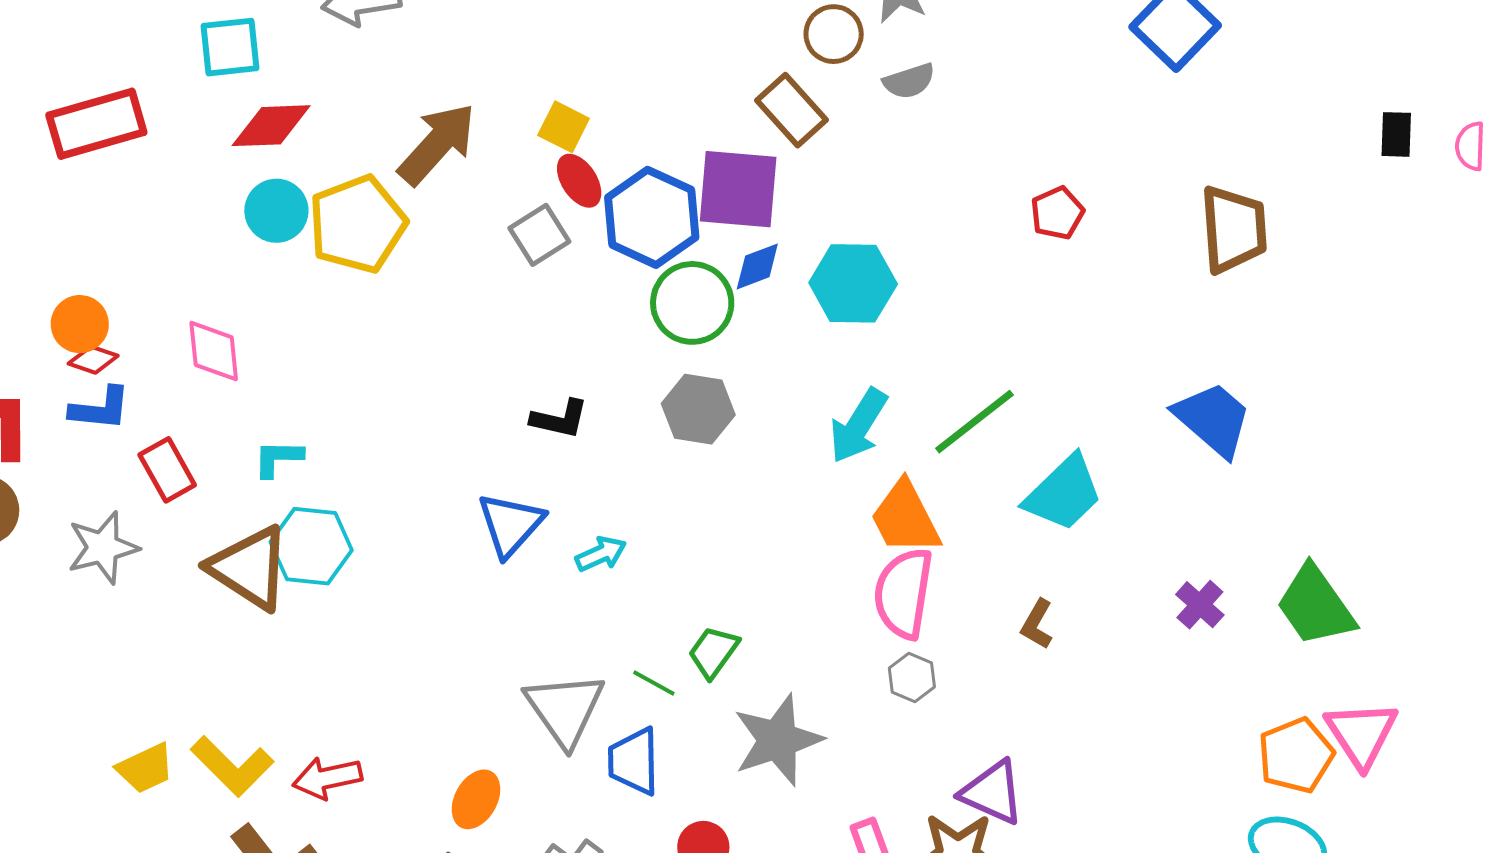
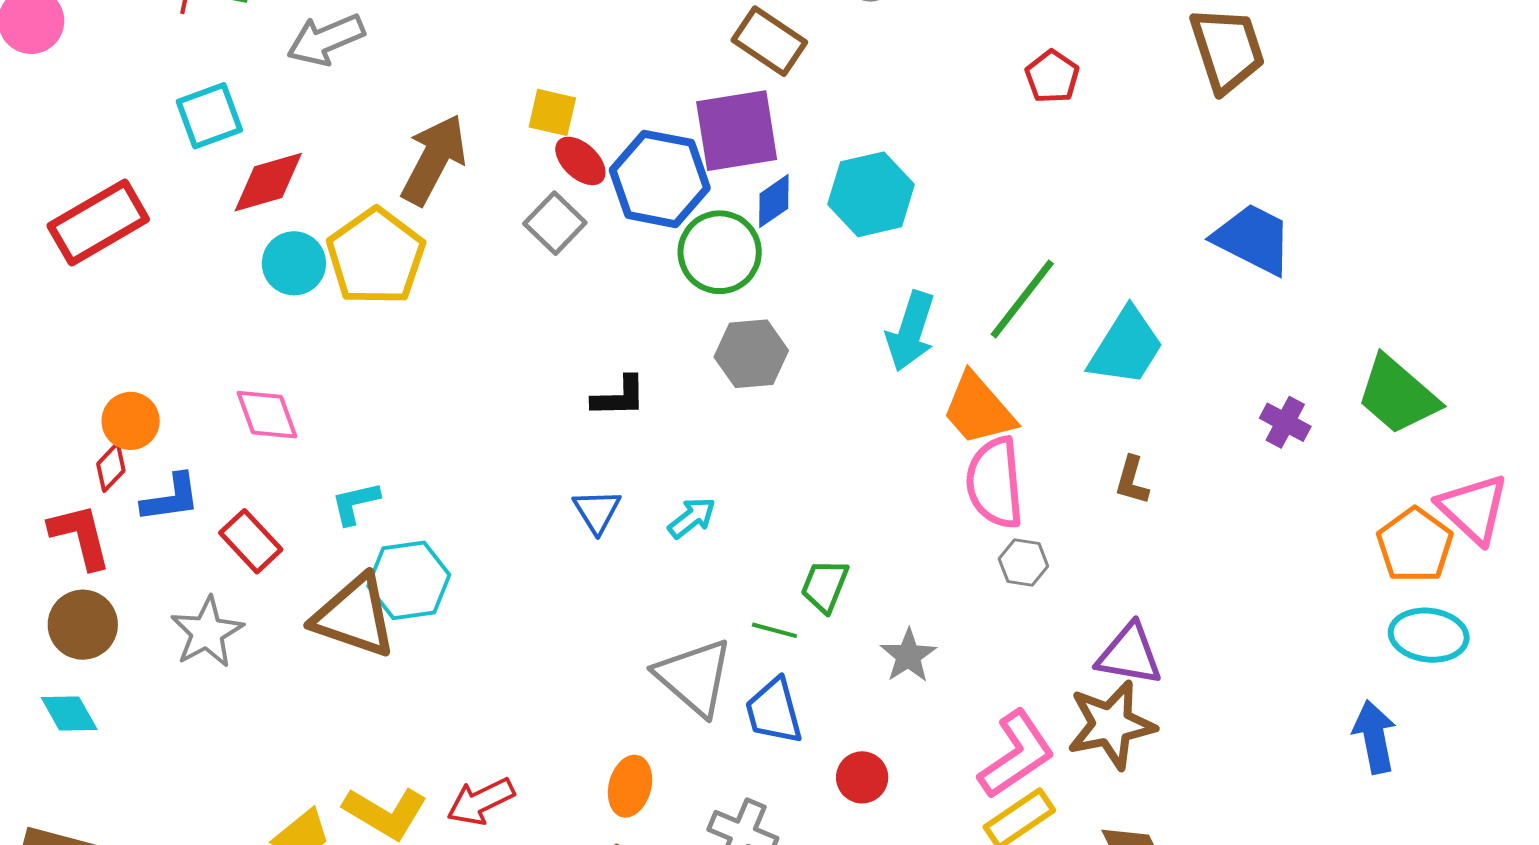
red diamond: (93, 360) -> (111, 467), moved, turned -51
blue triangle: (510, 524) -> (597, 511), size x0.7
gray star: (778, 740) -> (908, 656), size x0.6

